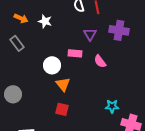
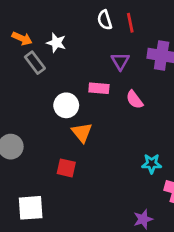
gray rectangle: (17, 43) -> (35, 63), moved
red square: (62, 109) -> (66, 168), moved

